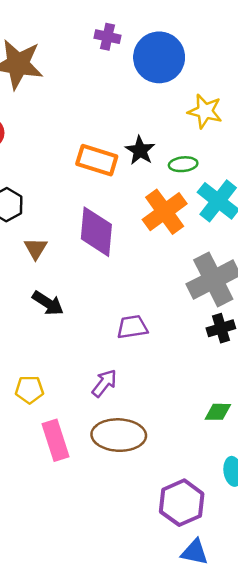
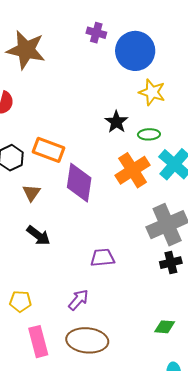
yellow star: (205, 111) -> (152, 92), moved
orange rectangle: (97, 160) -> (49, 150), moved

